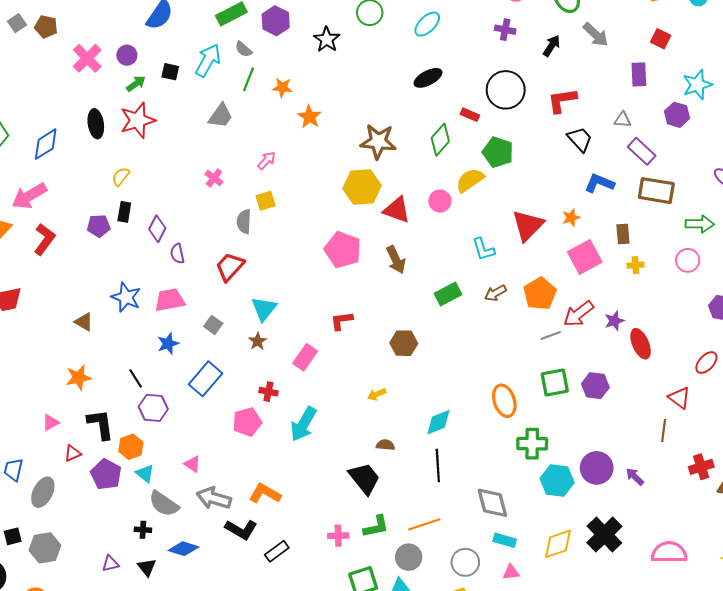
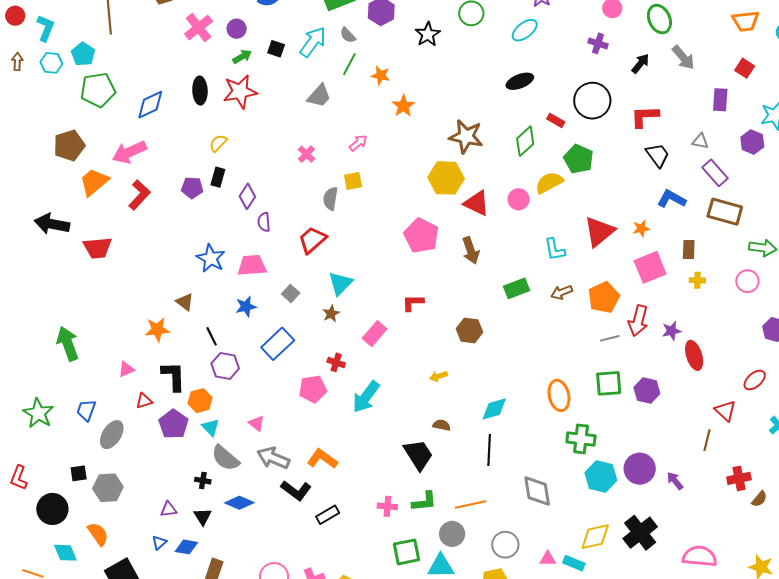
red arrow: (578, 314) -> (638, 321), turned -44
brown triangle: (84, 322) -> (185, 302), moved
cyan rectangle: (505, 540) -> (574, 563), moved

